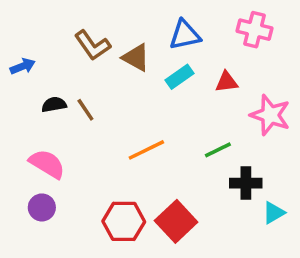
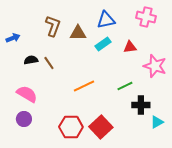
brown L-shape: (92, 45) -> (53, 26), turned -125
brown triangle: (136, 58) -> (78, 33), turned -30

